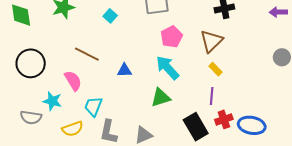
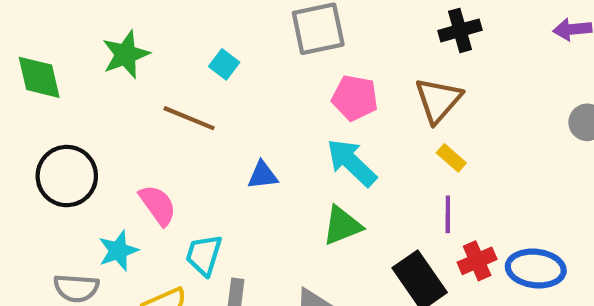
pink pentagon: (171, 37) -> (355, 98), turned -30
brown line: (87, 54) -> (189, 118), moved
cyan star: (52, 101) -> (118, 251), turned -30

